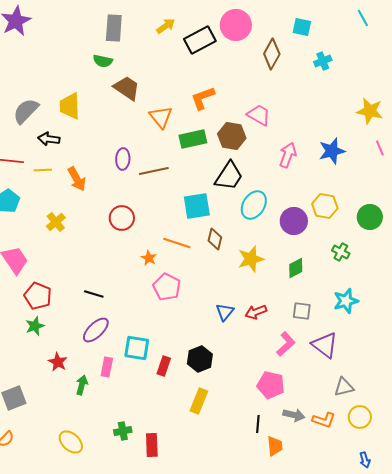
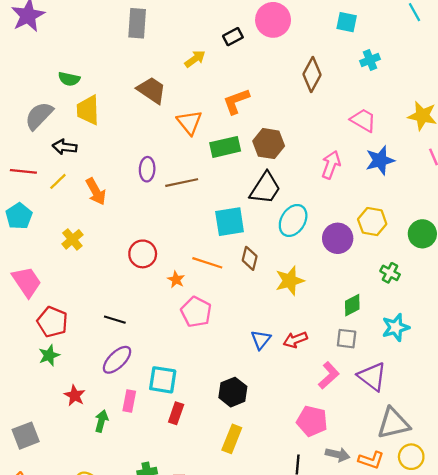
yellow arrow: (166, 26) -> (195, 59), moved
black rectangle: (200, 40) -> (233, 37), size x0.6
brown diamond: (272, 54) -> (312, 74), moved
green semicircle: (103, 61) -> (69, 79), moved
pink trapezoid: (259, 115) -> (363, 120), moved
yellow line: (43, 170) -> (58, 181), turned -42
red circle: (122, 218) -> (143, 254), moved
green diamond: (296, 268) -> (352, 305), moved
red rectangle: (164, 366) -> (176, 413), moved
gray triangle: (344, 387) -> (393, 423), size x1.5

